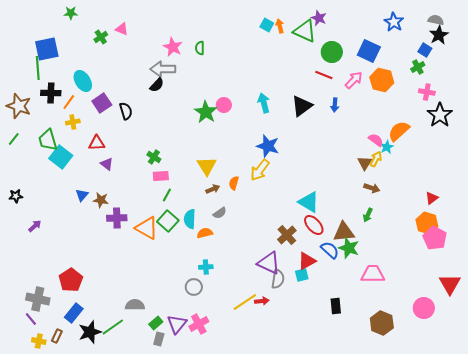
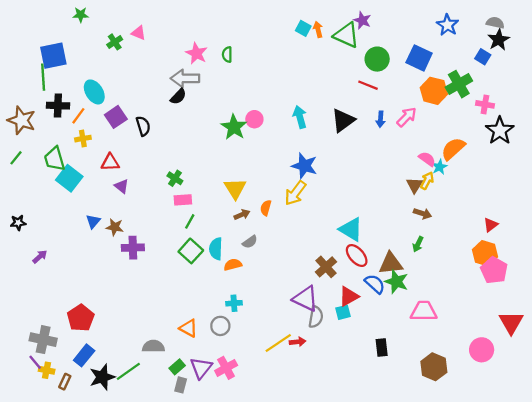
green cross: (418, 67) -> (459, 84), moved, size x1.6
pink arrow: (354, 80) -> (407, 117), moved
orange triangle: (147, 228) -> (189, 328), moved, size x0.7
yellow cross: (39, 341) -> (47, 370), moved

